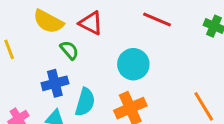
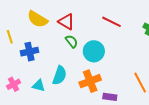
green semicircle: (69, 50) -> (72, 41), moved
blue cross: (55, 83) -> (30, 52), moved

